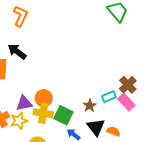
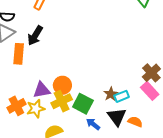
black arrow: (17, 52) -> (35, 36), turned -96
cyan rectangle: (109, 97) -> (122, 96), moved
yellow cross: (43, 113) -> (62, 101), turned -36

